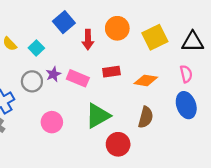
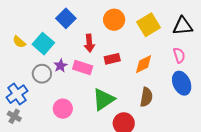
red arrow: (88, 40) -> (89, 43), moved
cyan square: (36, 48) -> (43, 44), size x1.5
orange diamond: (146, 80) -> (144, 64), turned -30

